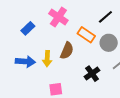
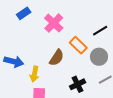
blue rectangle: (28, 28) -> (24, 13), moved
yellow arrow: (47, 59) -> (34, 74), moved

